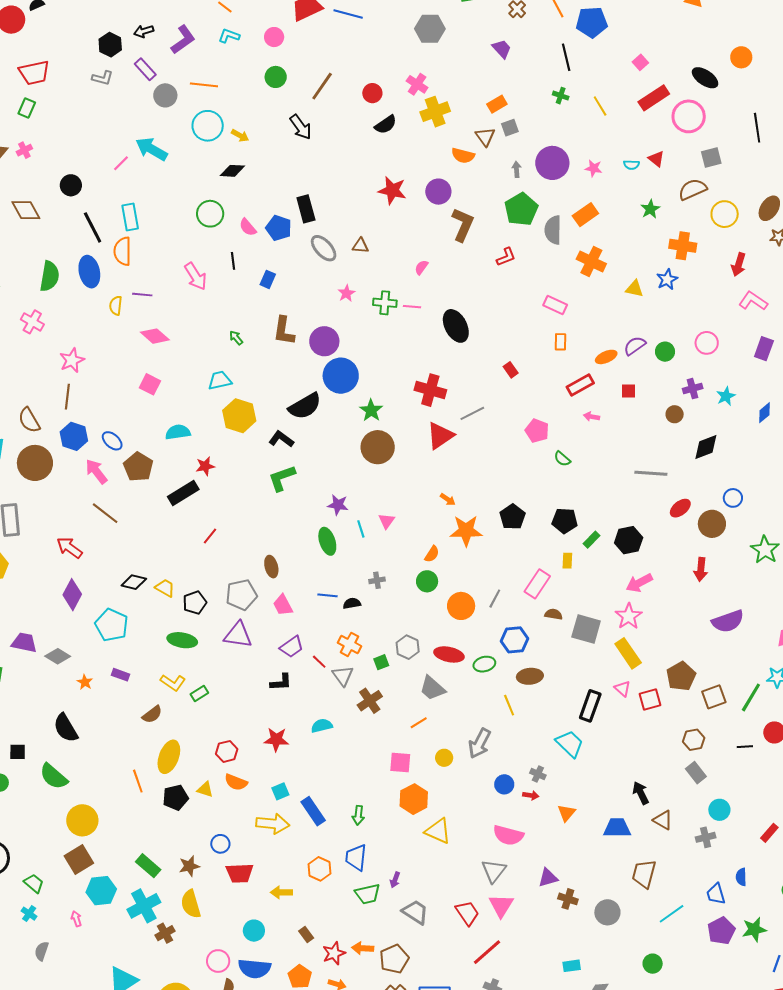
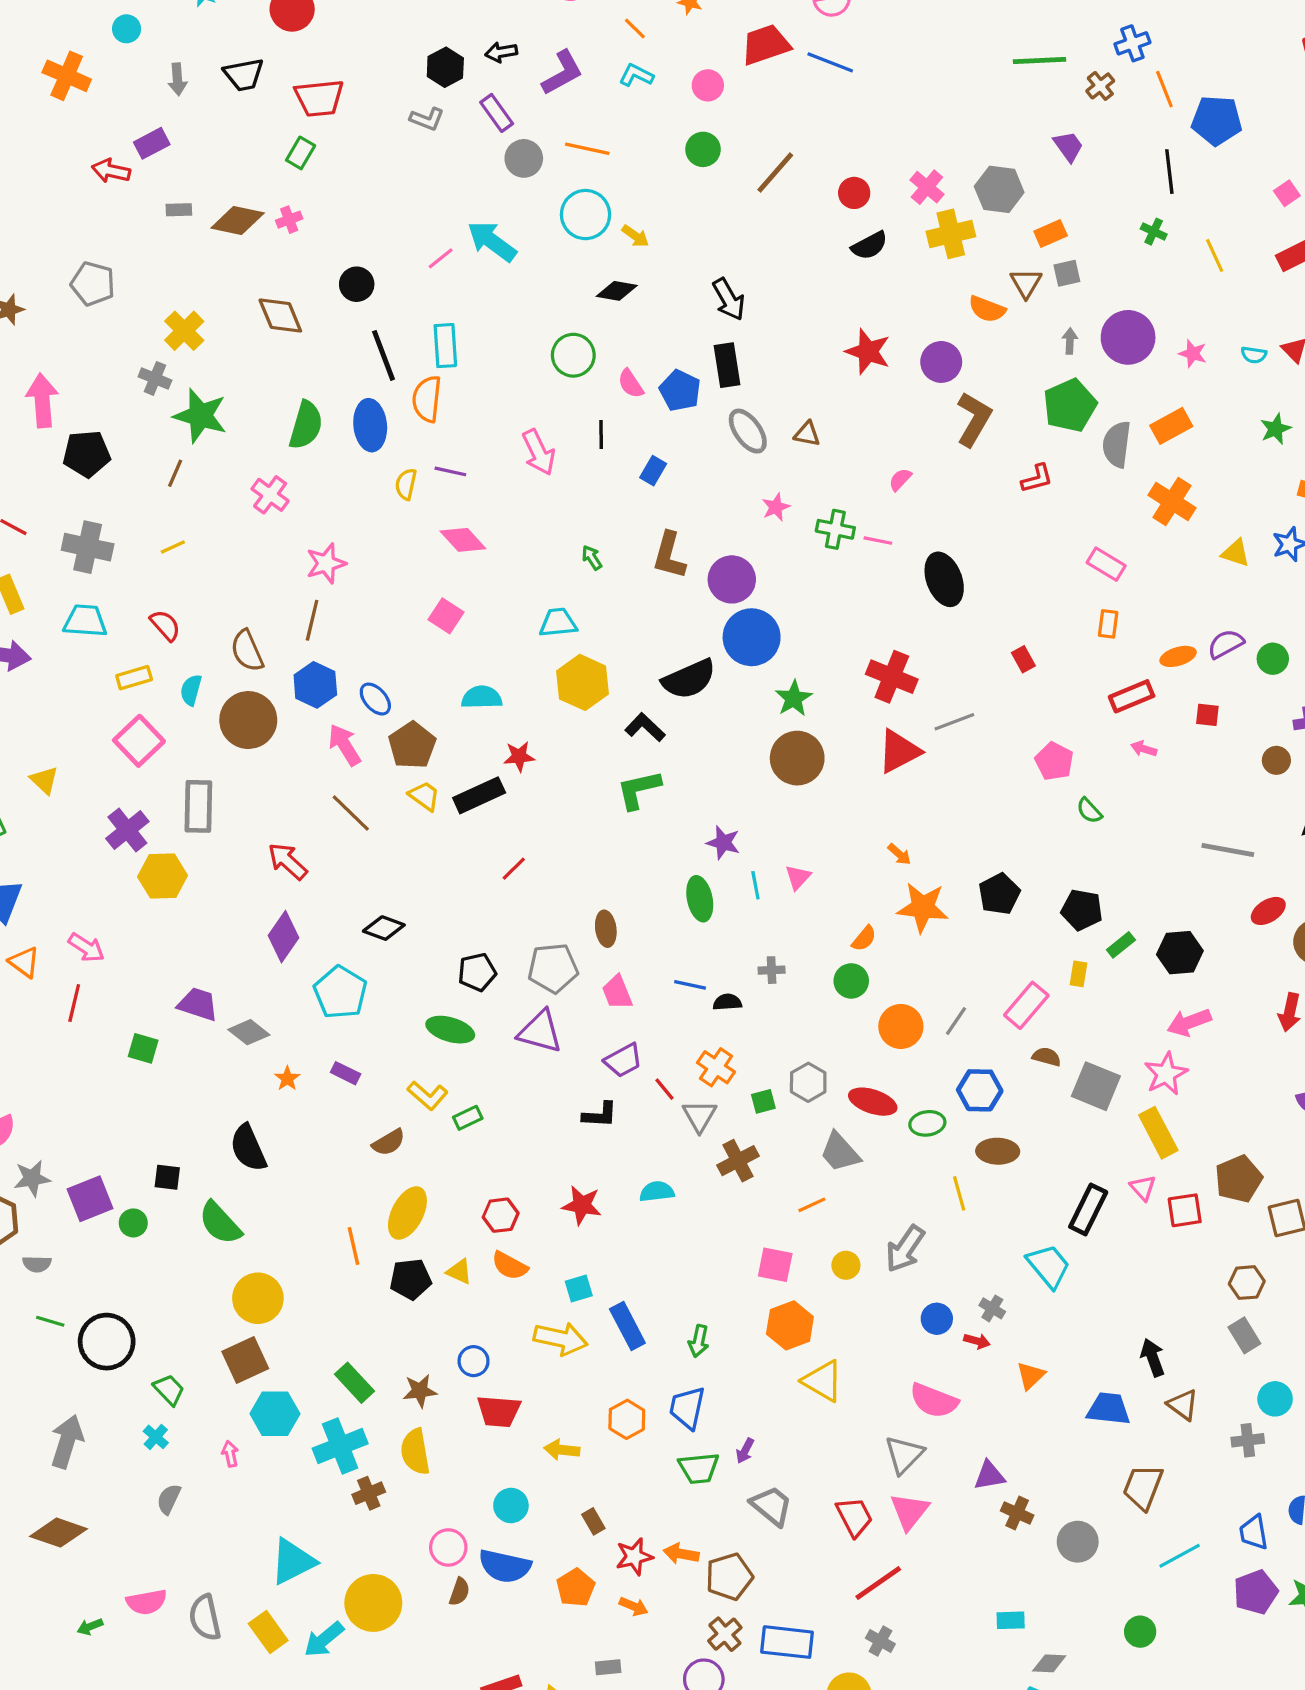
gray hexagon: (430, 29) -> (999, 189), moved
black arrow: (301, 127) -> (729, 299), moved
yellow trapezoid: (165, 588) -> (424, 796), moved

